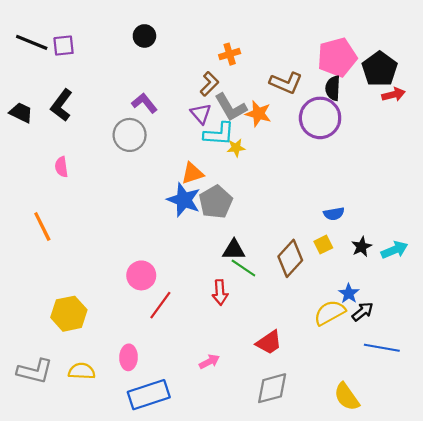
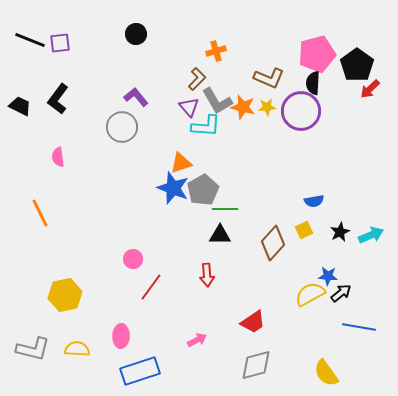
red arrow: (393, 95) -> (370, 89), turned 150
yellow star: (236, 148) -> (267, 107), moved
green line: (243, 268) -> (225, 209), moved, turned -35
pink circle: (141, 275) -> (133, 259), size x0.7
blue star: (349, 293) -> (328, 276), turned -30

